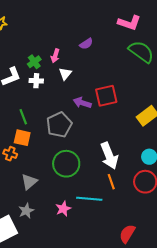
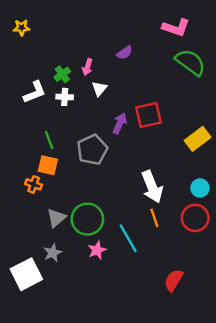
purple arrow: (82, 103) -> (120, 123), turned 96
green circle: (66, 164) -> (87, 219), moved
cyan line: (89, 199) -> (128, 238), turned 55

